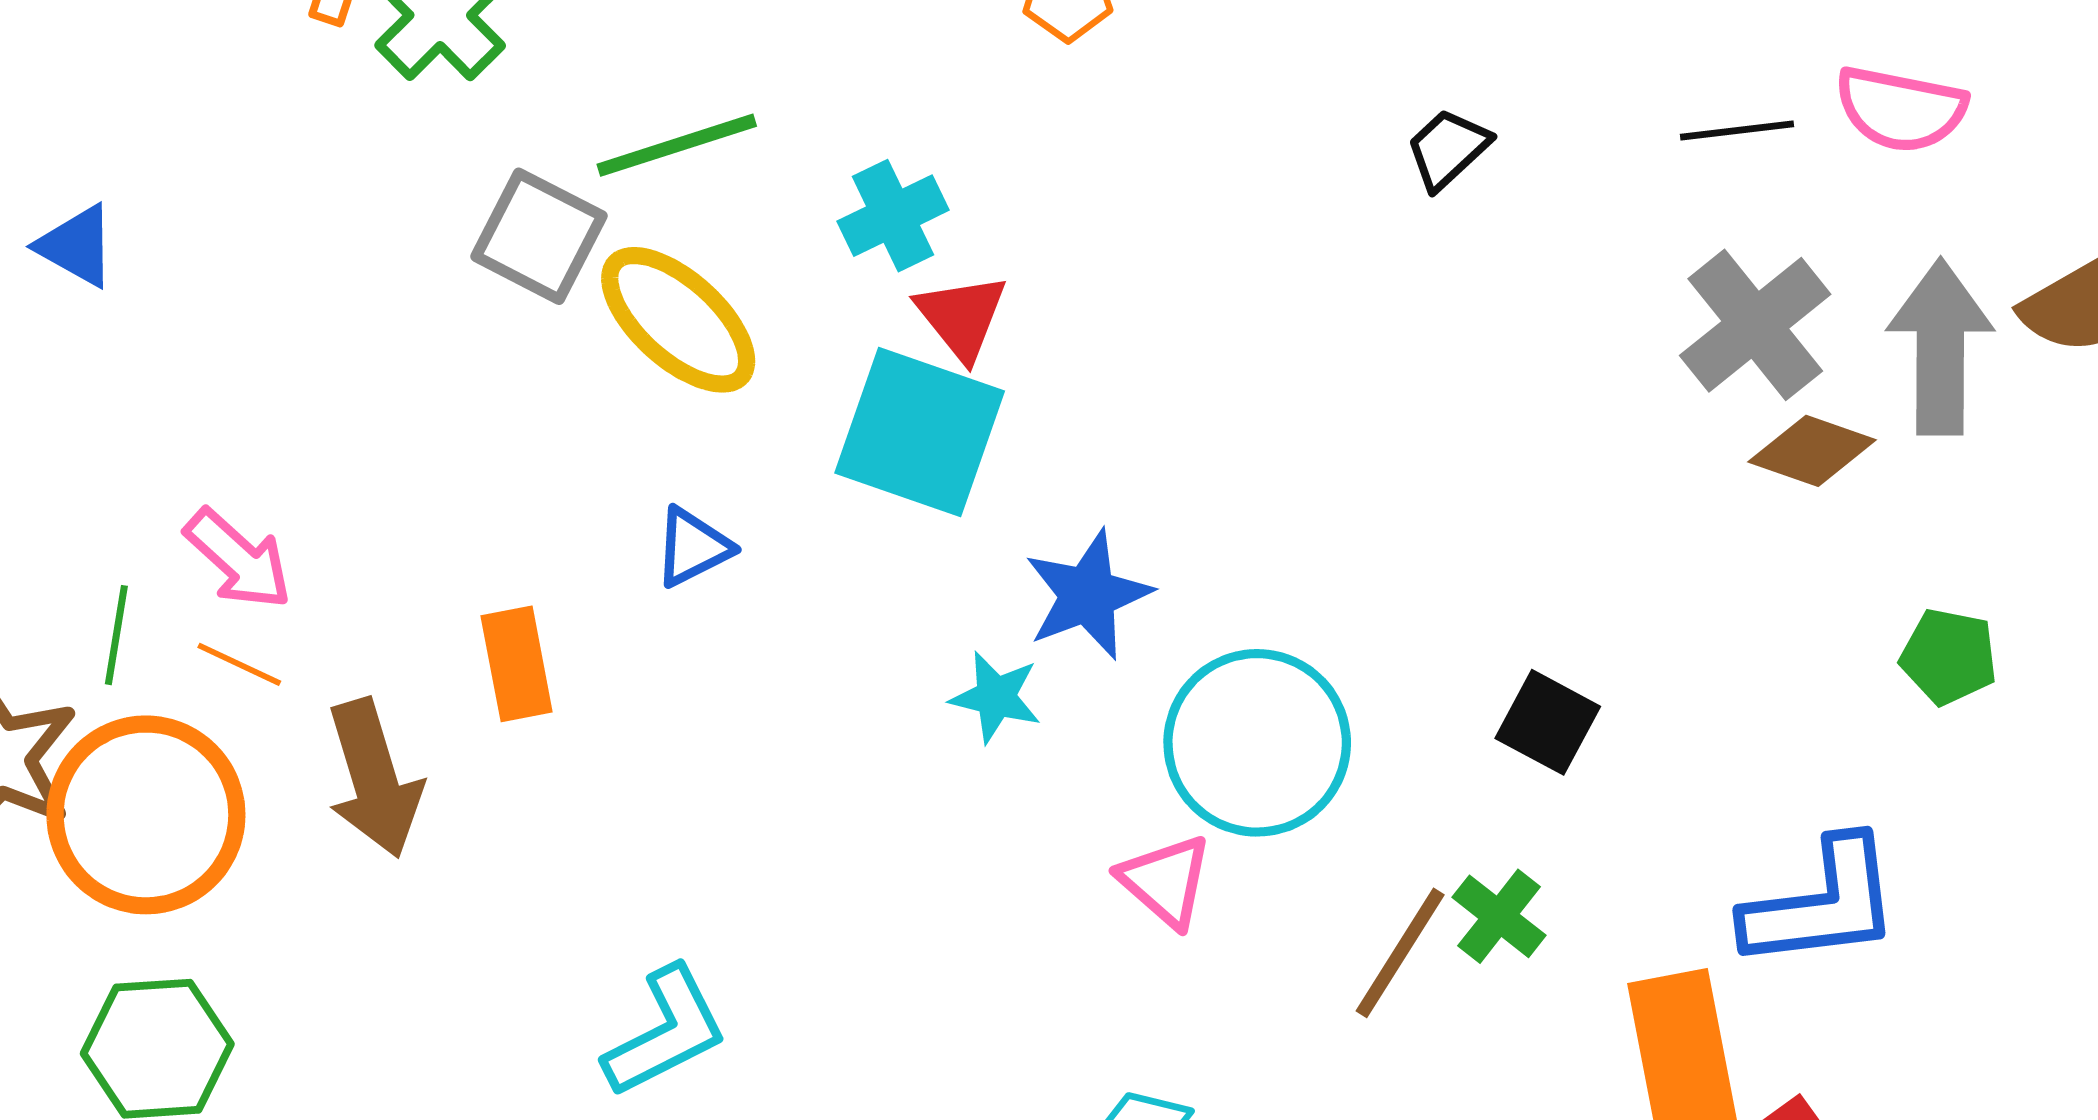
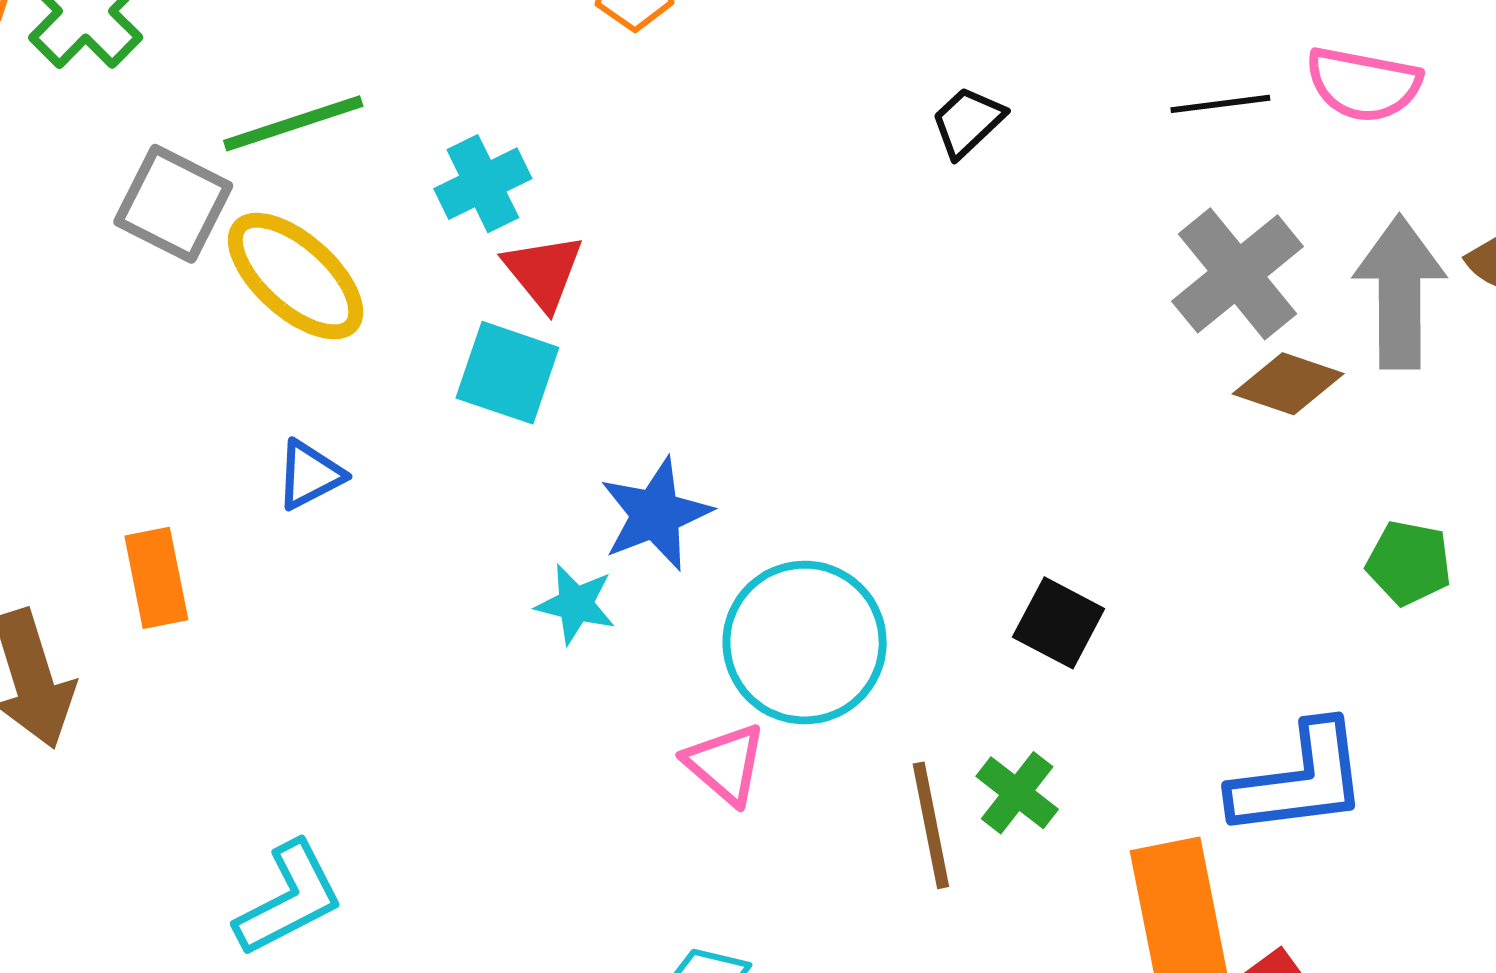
cyan square: (920, 432) -> (507, 373), size x0.7
brown line: (1400, 953) -> (931, 825), turned -43

